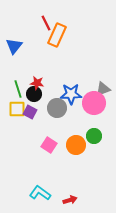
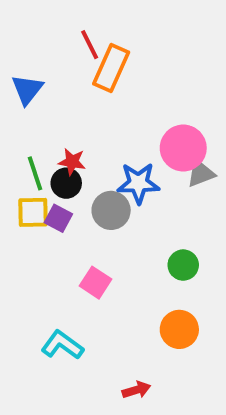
pink circle: (94, 103) -> (183, 148), moved
orange circle: (76, 145) -> (179, 329), moved
cyan L-shape: (40, 193) -> (62, 345), moved

